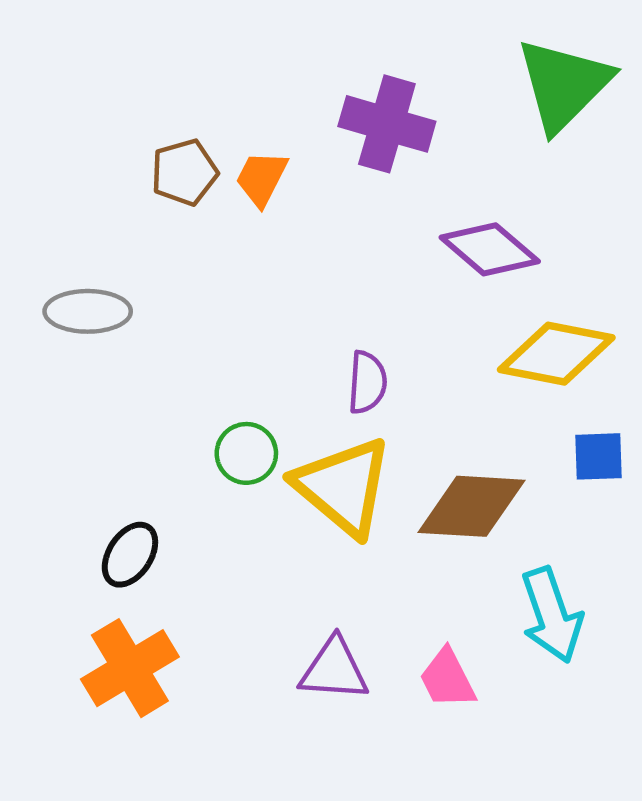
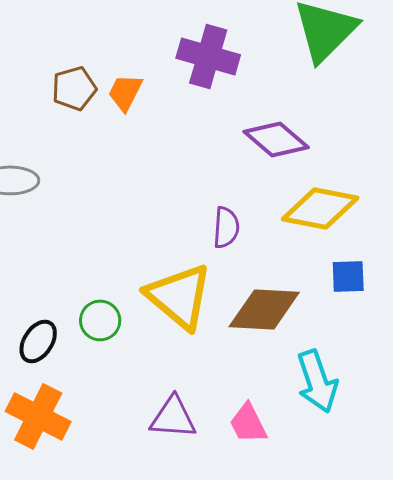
purple semicircle: (367, 382) -> (226, 227), moved
green circle: (246, 453) -> (100, 320), moved
orange cross: (130, 668) -> (38, 416), turned -32

